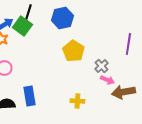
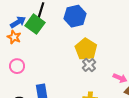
gray cross: (101, 66) -> (89, 65), moved

